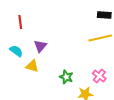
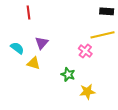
red line: (20, 22) -> (28, 12), moved
pink cross: (99, 76) -> (85, 51), moved

